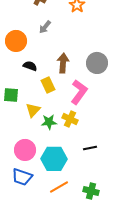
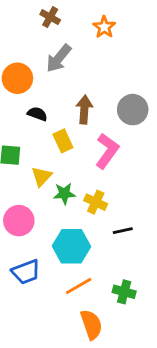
gray arrow: (45, 27) -> (59, 58), size x1.5
yellow cross: (70, 119) -> (96, 202), moved
pink circle: (25, 150) -> (19, 221), moved
blue trapezoid: (22, 177) -> (26, 272), turned -40

